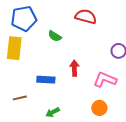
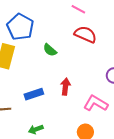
blue pentagon: (24, 19) -> (20, 27), turned 30
blue rectangle: (46, 80) -> (34, 94), turned -30

